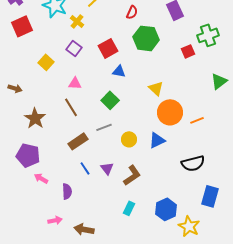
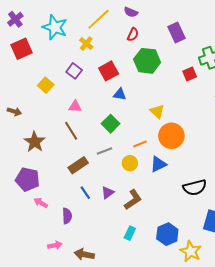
yellow cross: (77, 21) -> (86, 44), moved
orange line: (197, 120) -> (140, 144), moved
purple triangle: (107, 168) -> (108, 193), turned 32

